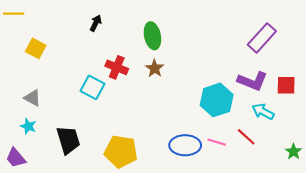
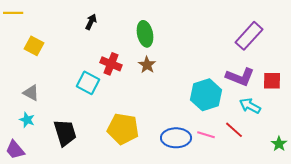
yellow pentagon: (121, 152) -> (123, 129), moved

